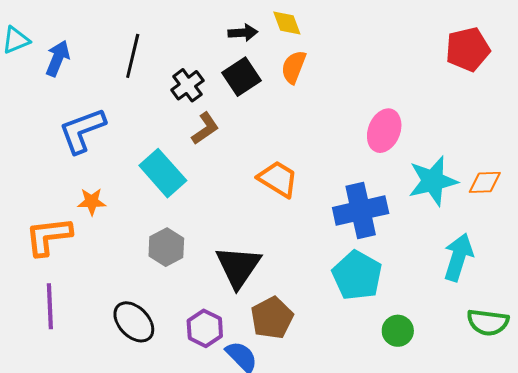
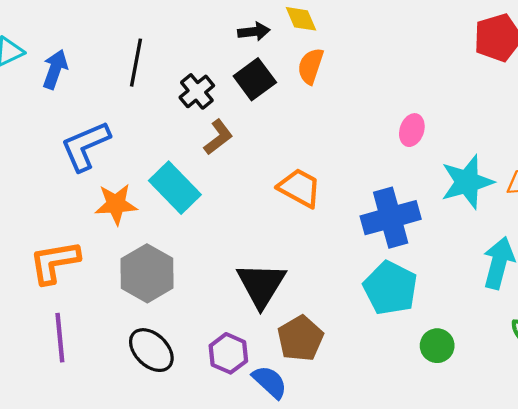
pink ellipse: (384, 131) -> (412, 130), size x0.7
orange star: (92, 202) -> (116, 204), moved, size x1.4
gray hexagon: (166, 247) -> (147, 273), moved, size x1.4

